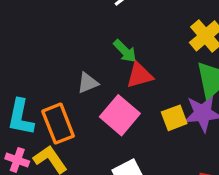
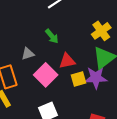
red triangle: (140, 75) -> (67, 61), moved

